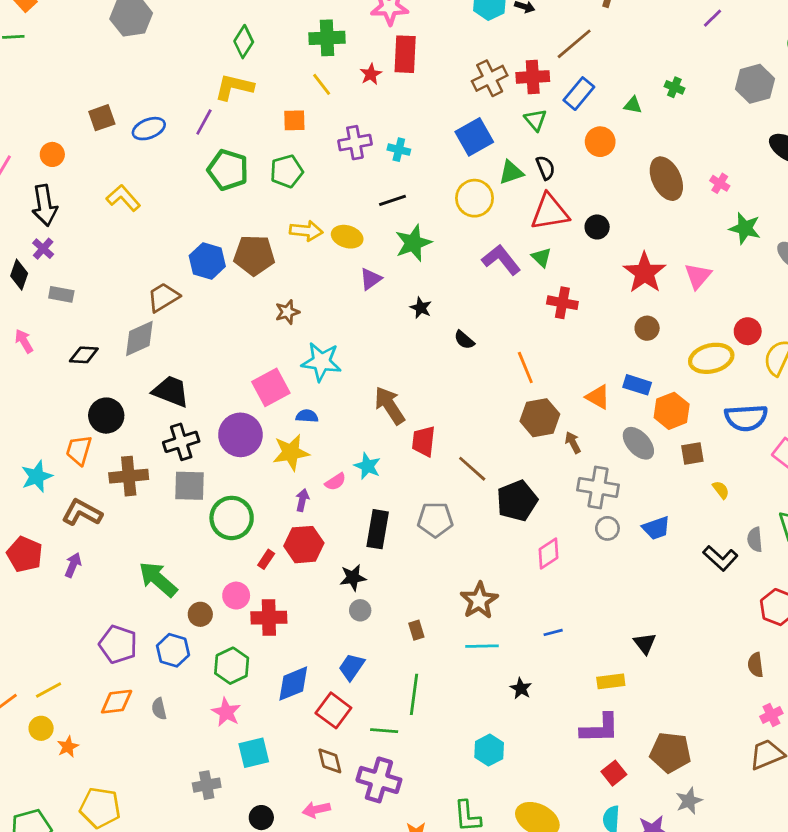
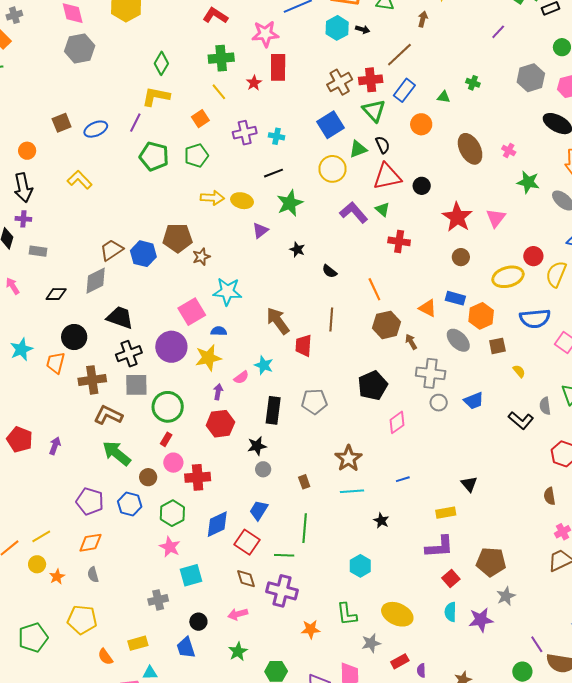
orange square: (294, 120) -> (200, 119), turned -30
green triangle: (535, 120) -> (374, 111), size x1.4
purple cross: (43, 249) -> (23, 219), turned -35
brown pentagon: (254, 255) -> (178, 238), moved
blue hexagon: (207, 261) -> (143, 254), moved
brown line: (472, 469) -> (331, 320), moved, turned 55
cyan star: (37, 476) -> (21, 349), moved
brown L-shape: (82, 513) -> (108, 415), moved
red rectangle: (266, 559) -> (166, 439), moved
gray semicircle: (159, 709) -> (93, 575), moved

